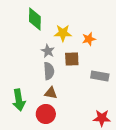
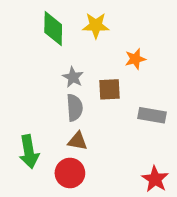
yellow star: (63, 33) -> (96, 26), moved
red star: (102, 118) -> (155, 179), turned 30

